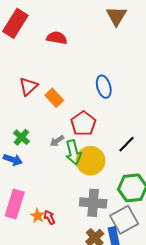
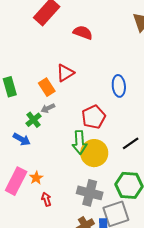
red triangle: (28, 86) -> (65, 73), moved
orange rectangle: (54, 98) -> (47, 87), moved
gray arrow: (57, 141) -> (48, 108), moved
orange star: (38, 216) -> (36, 178), moved

